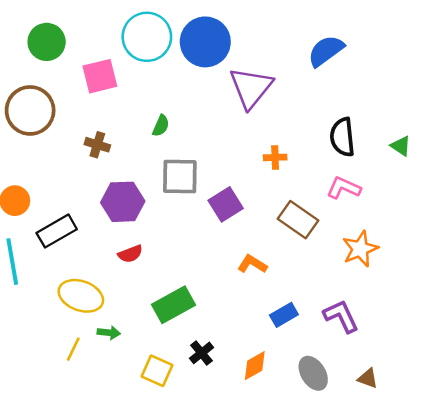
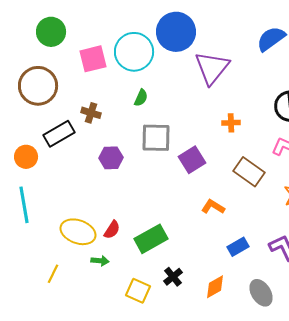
cyan circle: (147, 37) -> (134, 52), moved
purple hexagon: (123, 202) -> (111, 158), size x0.7
black rectangle: (57, 231) -> (59, 134), moved
red semicircle: (130, 254) -> (112, 230), moved, turned -36
yellow line: (73, 349) -> (53, 274), moved

